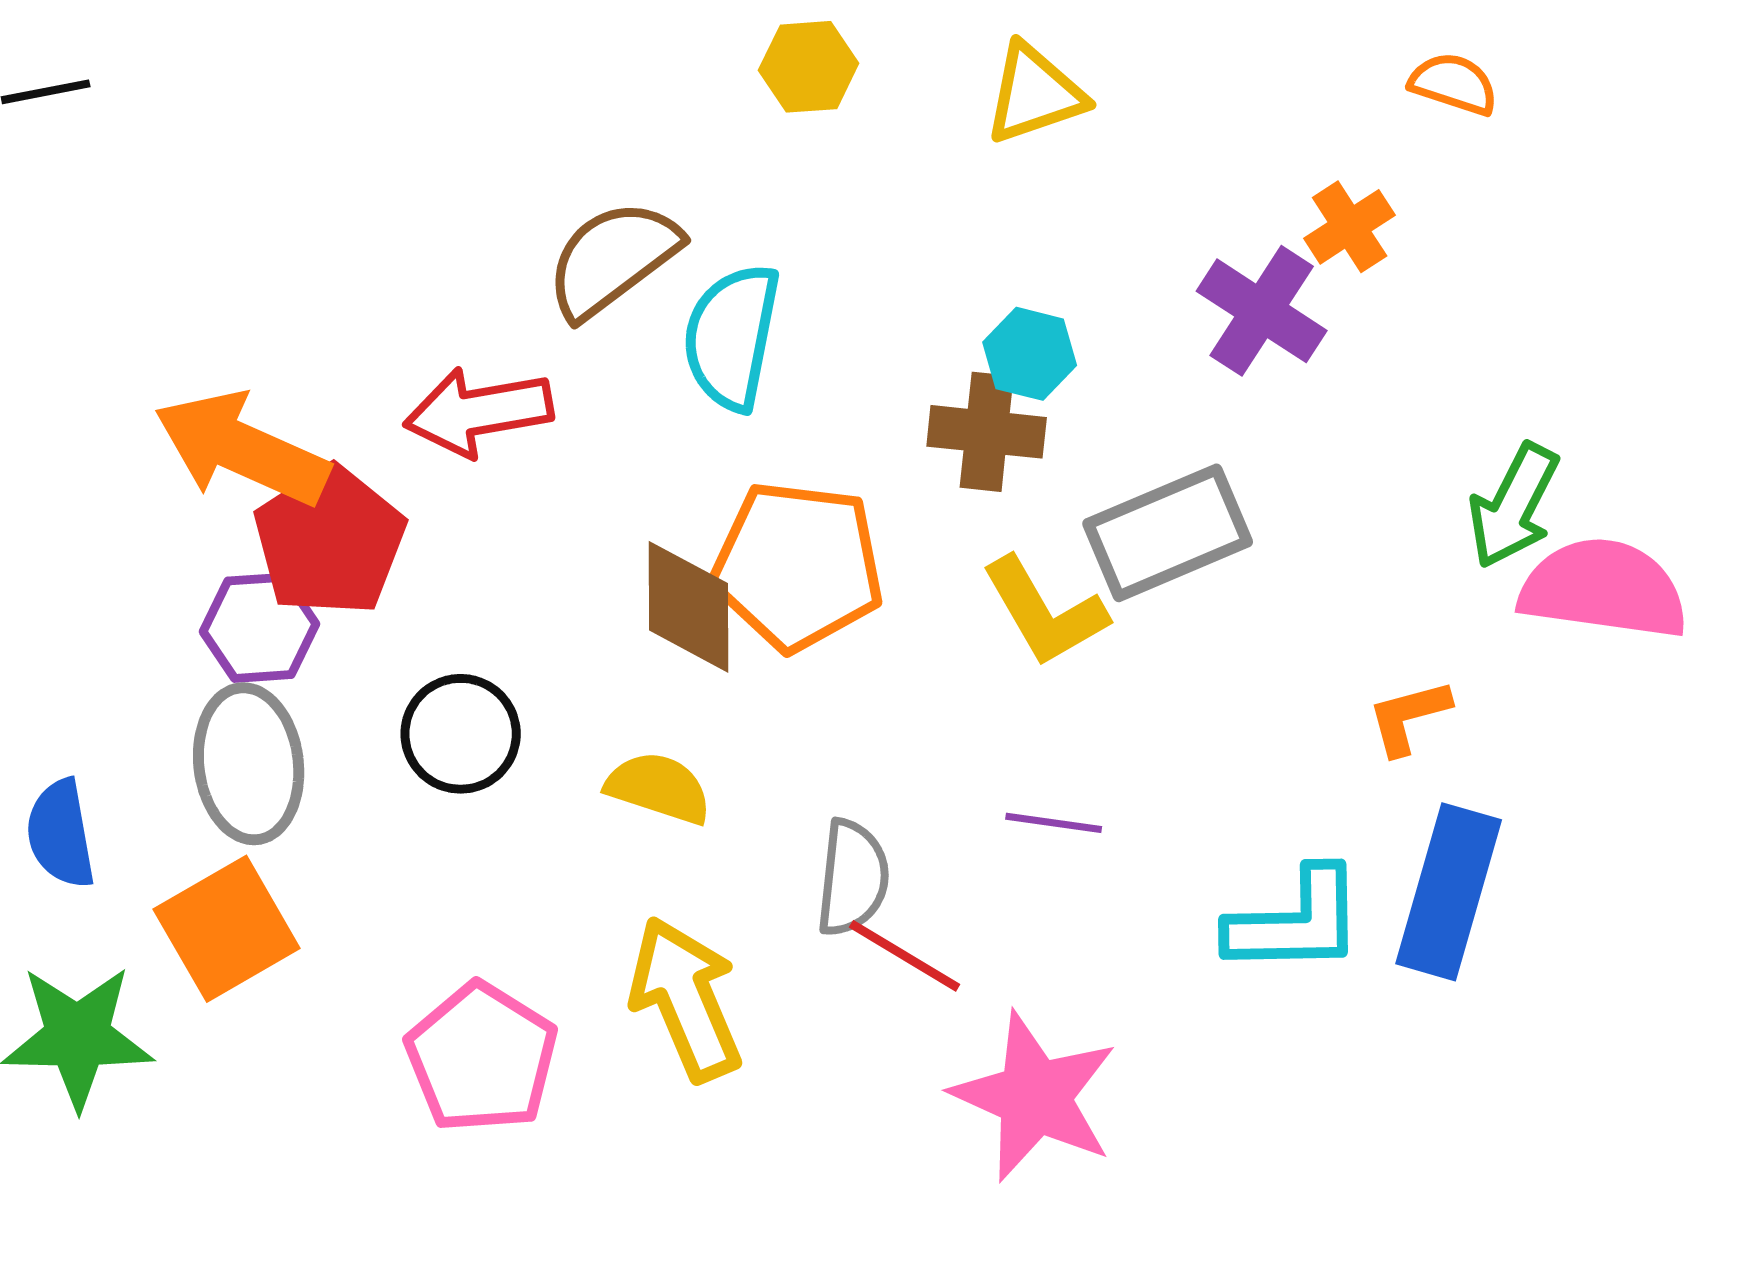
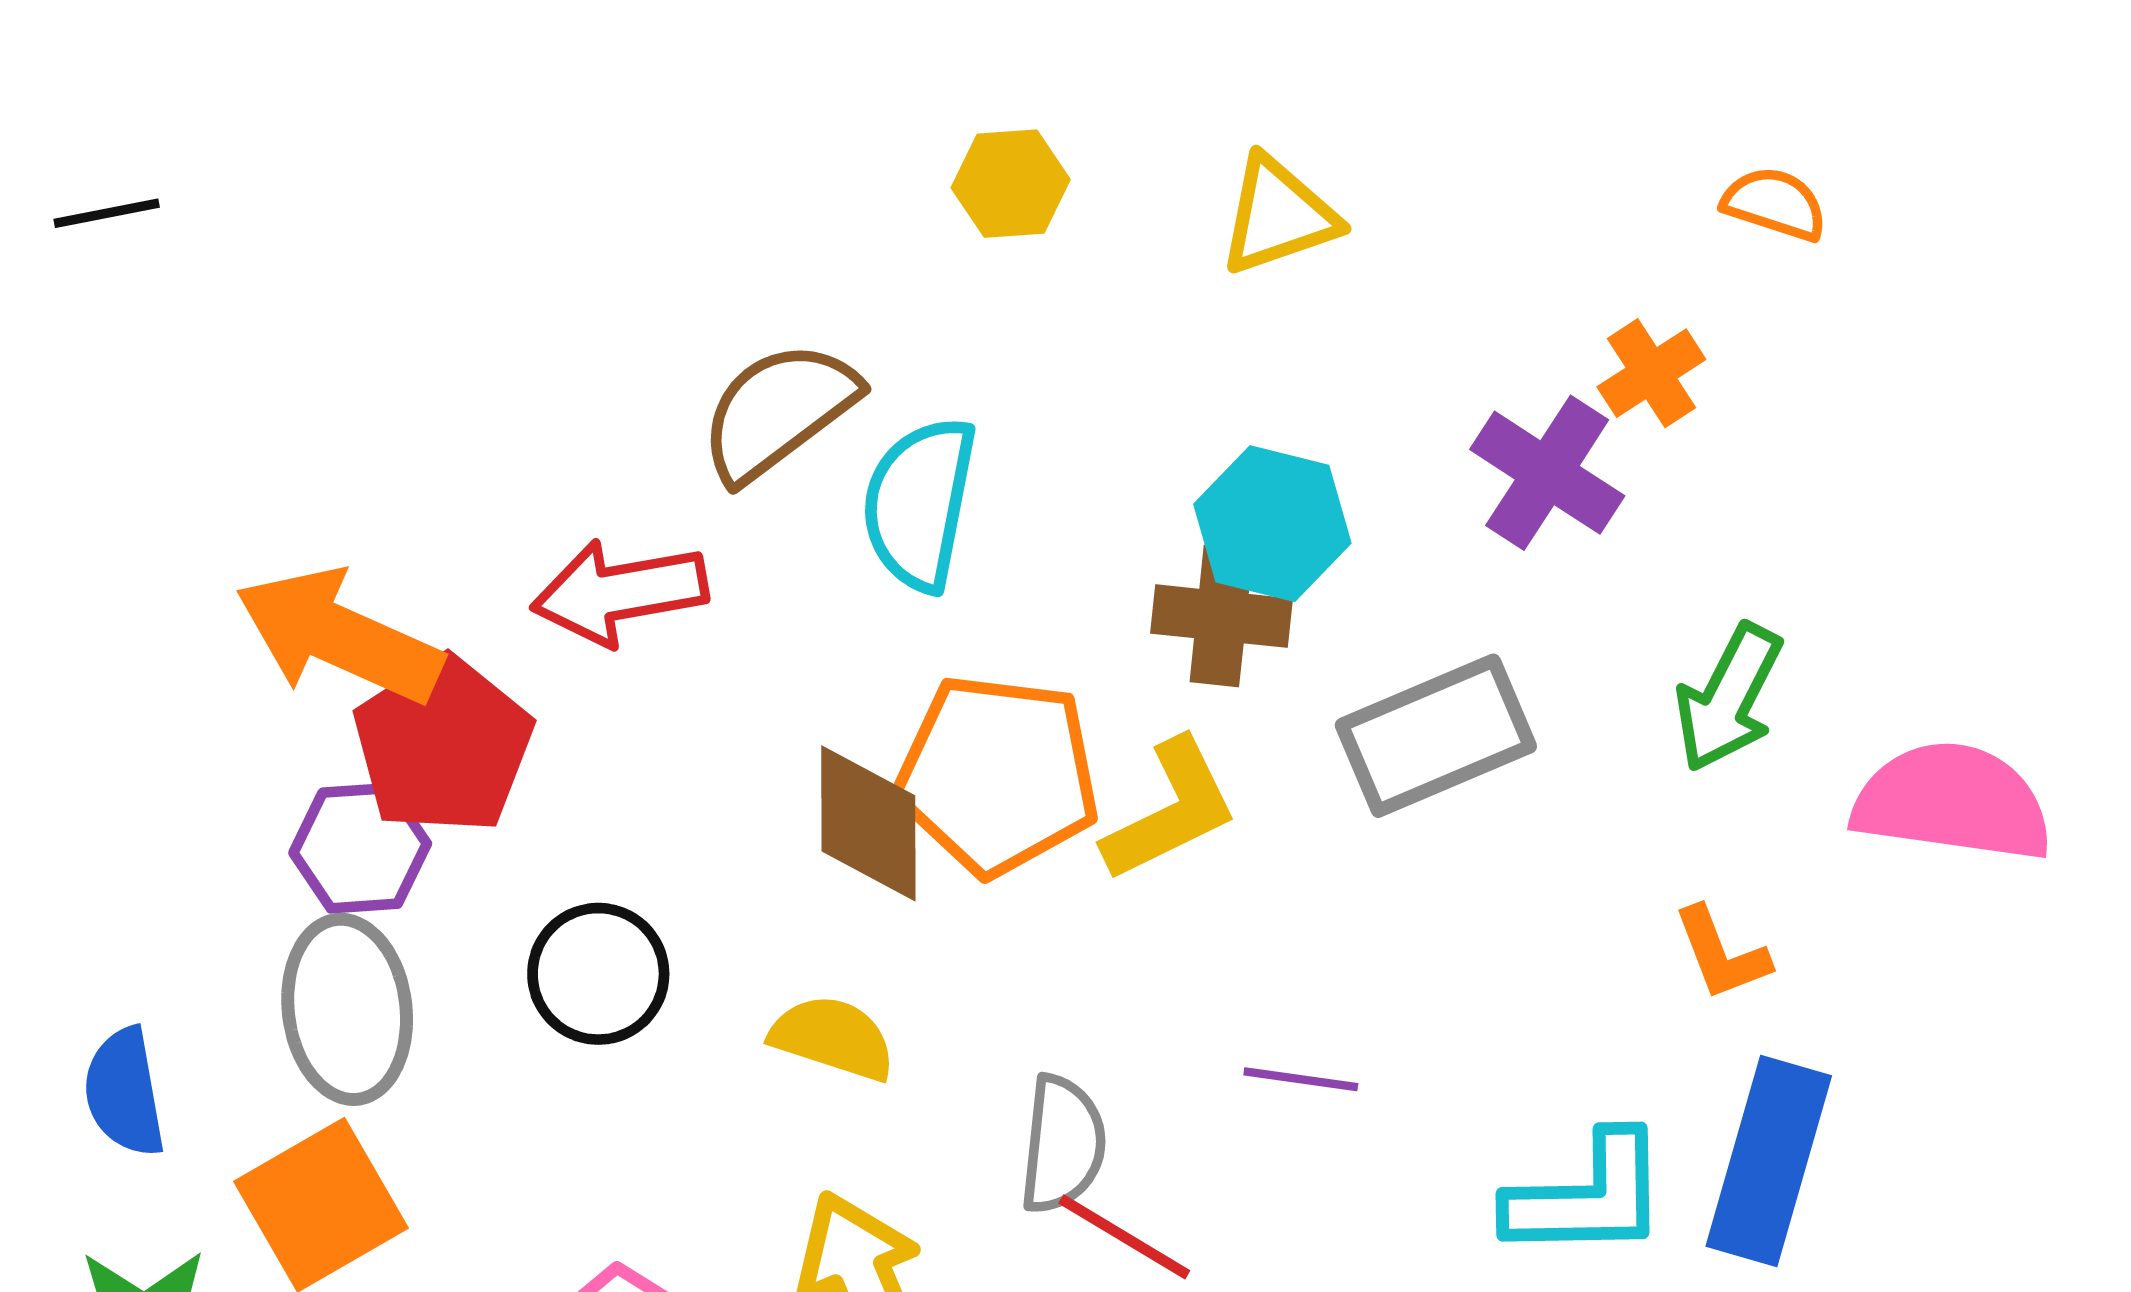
cyan hexagon: (1030, 354) -> (1272, 524), size x1.4
green arrow: (1514, 506) -> (1728, 698), moved
yellow L-shape: (1045, 612) -> (1170, 810), moved, turned -86
orange L-shape: (1409, 717) -> (1721, 954), turned -96

